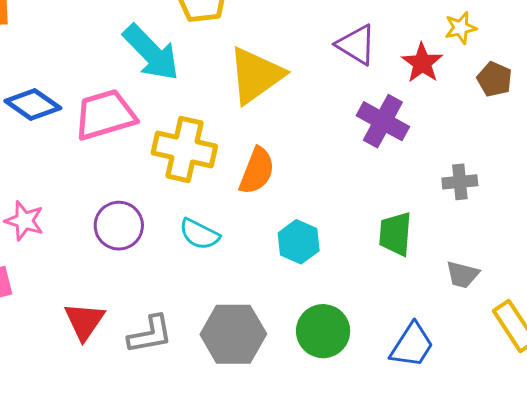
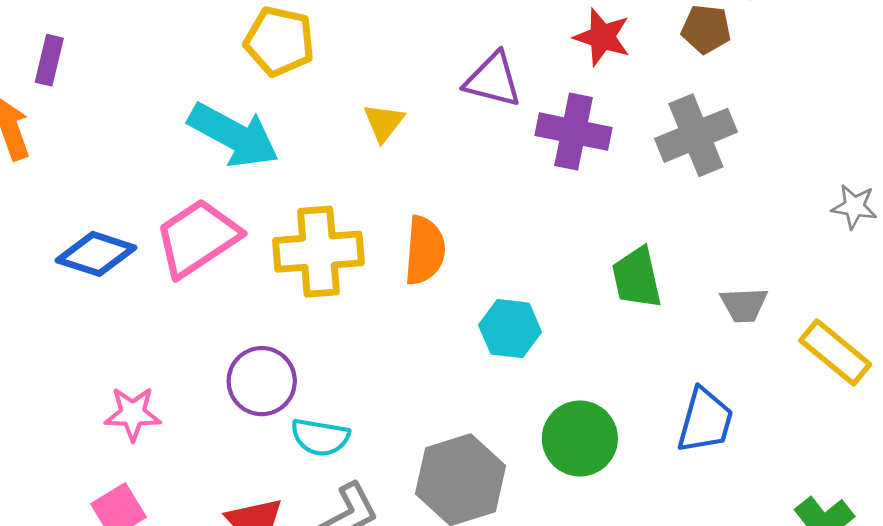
purple triangle: (356, 45) -> (493, 80), moved
yellow triangle: (256, 75) -> (384, 123), size x0.5
gray cross: (460, 182) -> (696, 135), moved, size x1.6
cyan semicircle: (199, 234) -> (320, 437), moved

